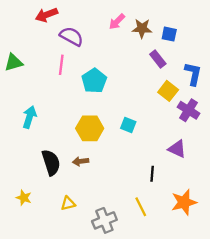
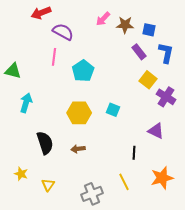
green triangle: (14, 62) -> (13, 71), moved, turned 30
blue L-shape: (193, 74) -> (166, 53), moved
brown arrow: (81, 161) -> (78, 149), moved
yellow triangle: (68, 203) -> (48, 185), moved, turned -40

